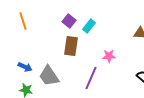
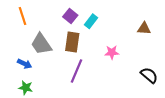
gray trapezoid: (49, 76) -> (41, 44), moved
purple line: (91, 78) -> (76, 71), moved

